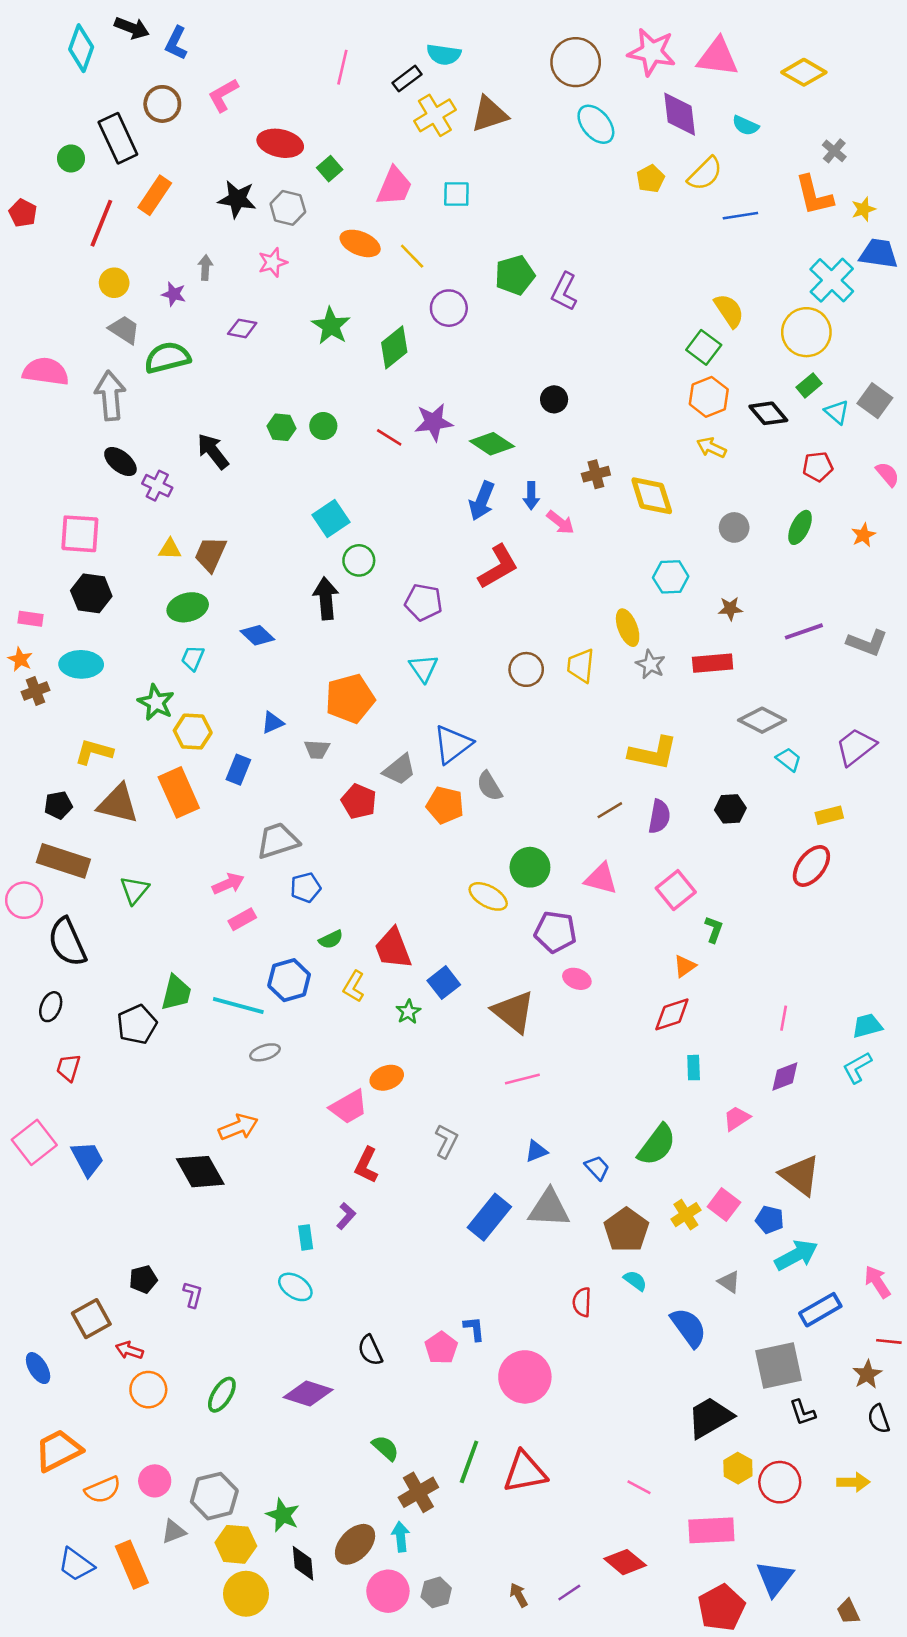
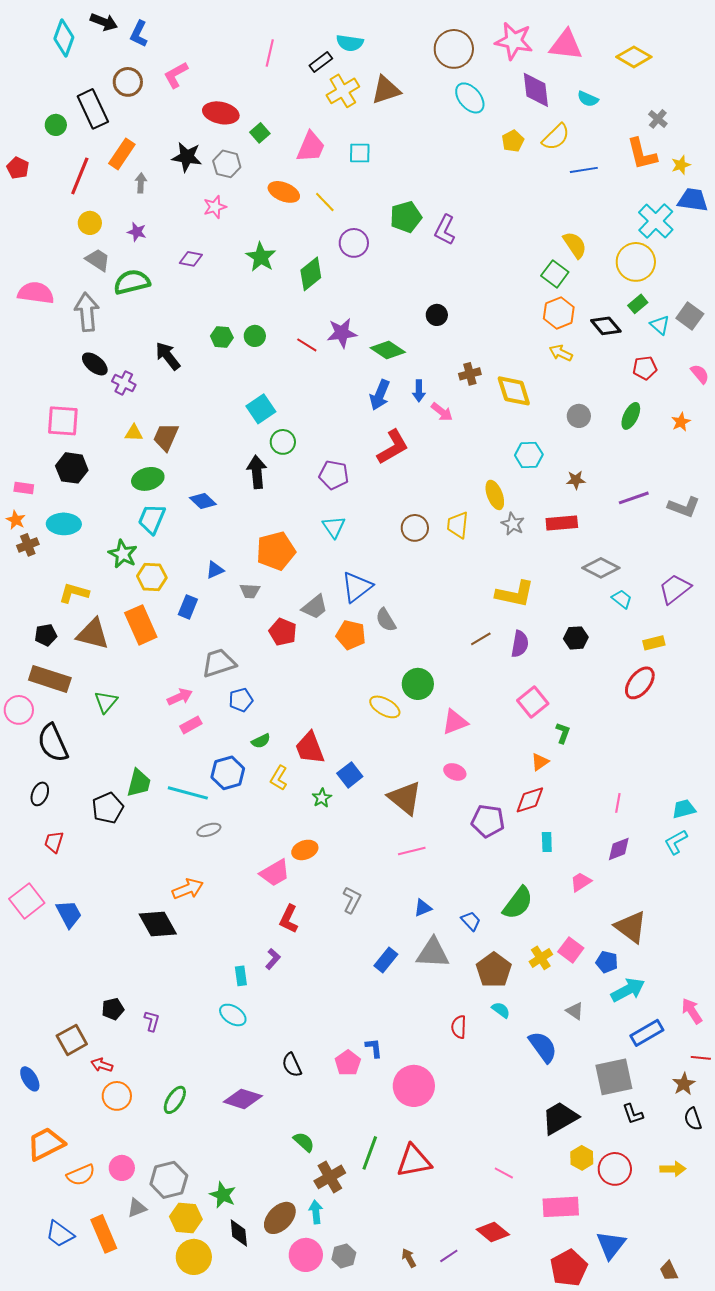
gray arrow: (205, 268) -> (141, 183), moved
cyan trapezoid: (193, 658) -> (152, 519), size x1.5
pink triangle: (601, 879) -> (455, 722), moved, turned -36
purple pentagon: (555, 932) -> (488, 821), moved
blue rectangle: (489, 1217) -> (386, 960), size x0.7

